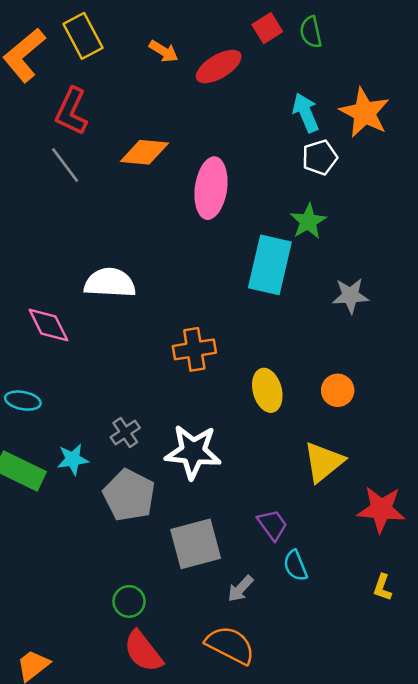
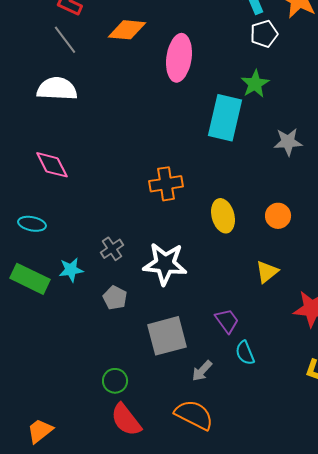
white semicircle: (110, 283) -> (57, 89), moved
yellow triangle: (324, 462) -> (267, 272), size x0.7
gray pentagon: (129, 495) -> (115, 298), size x0.6

